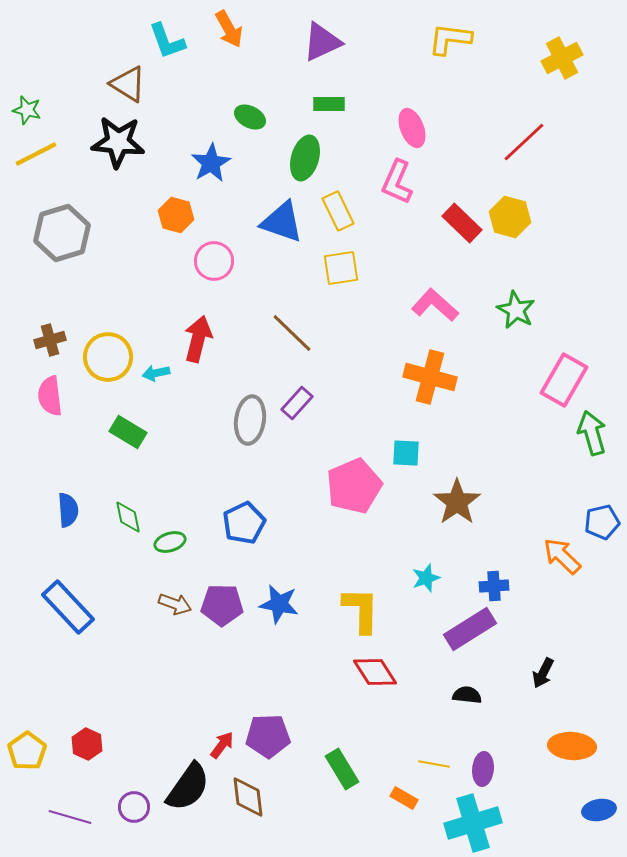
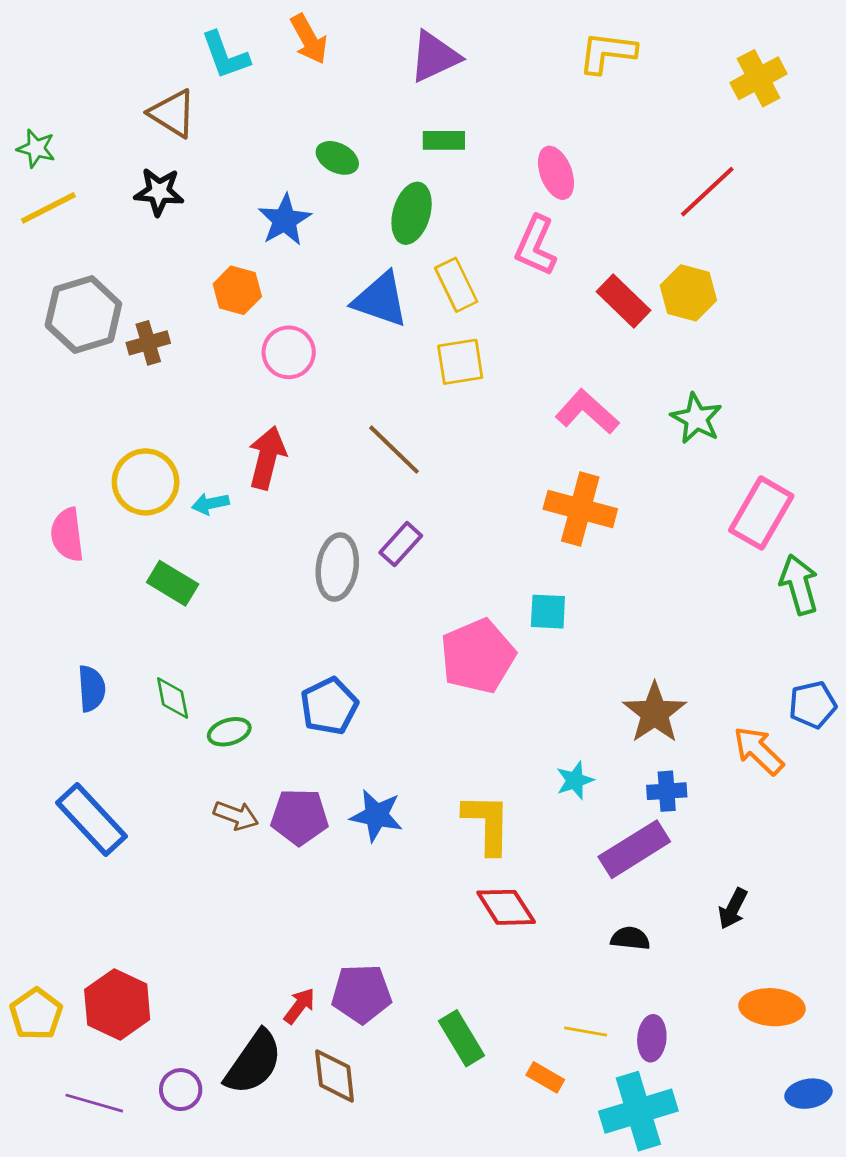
black star: (118, 142) -> (159, 192), size x0.7
brown cross: (50, 340) -> (148, 343), moved
brown star: (457, 502) -> (655, 713), moved
red hexagon: (87, 744) -> (117, 1004), size x1.6

